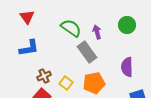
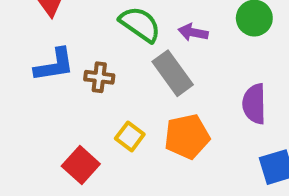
purple arrow: (97, 32) -> (193, 32), turned -64
brown cross: (44, 76) -> (99, 77), moved, turned 32

